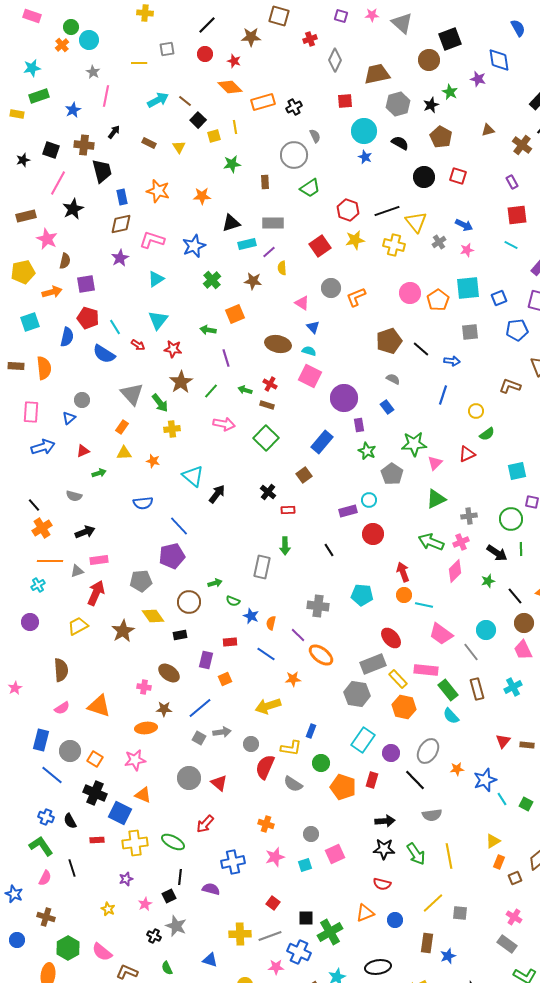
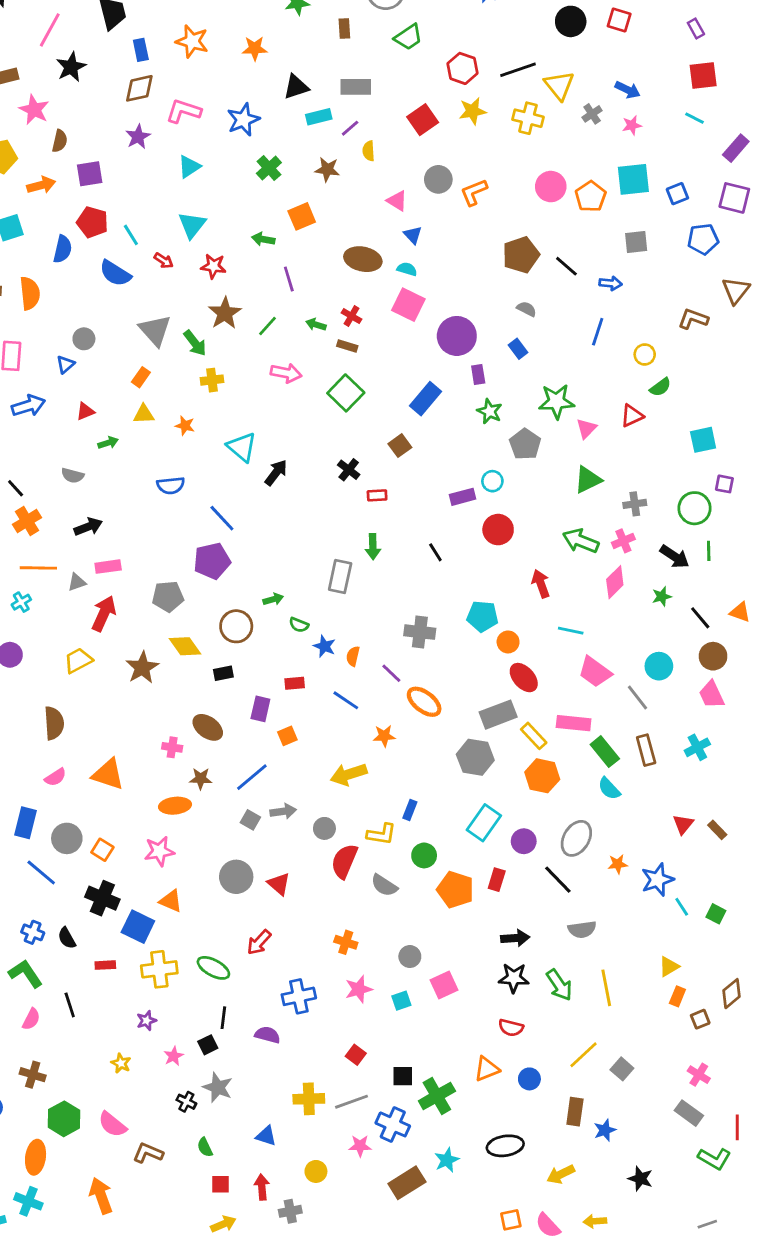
orange circle: (404, 595) -> (508, 642), moved
brown rectangle: (527, 745) -> (717, 830), turned 40
gray square: (460, 913) -> (622, 1069), turned 35

